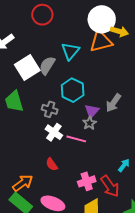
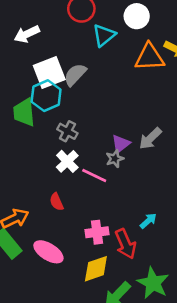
white circle: (102, 19) -> (137, 16), moved, size x0.7
cyan triangle: (70, 51) -> (104, 35), moved
cyan hexagon: (73, 90) -> (46, 96), moved

